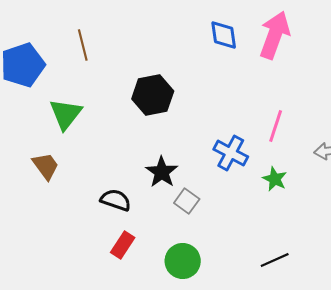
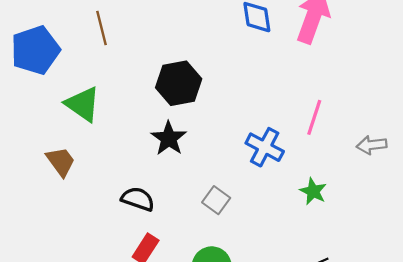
green triangle: (66, 114) -> (83, 104), turned -33
black star: (162, 172) -> (169, 138), moved
green star: (275, 179) -> (313, 191), moved

